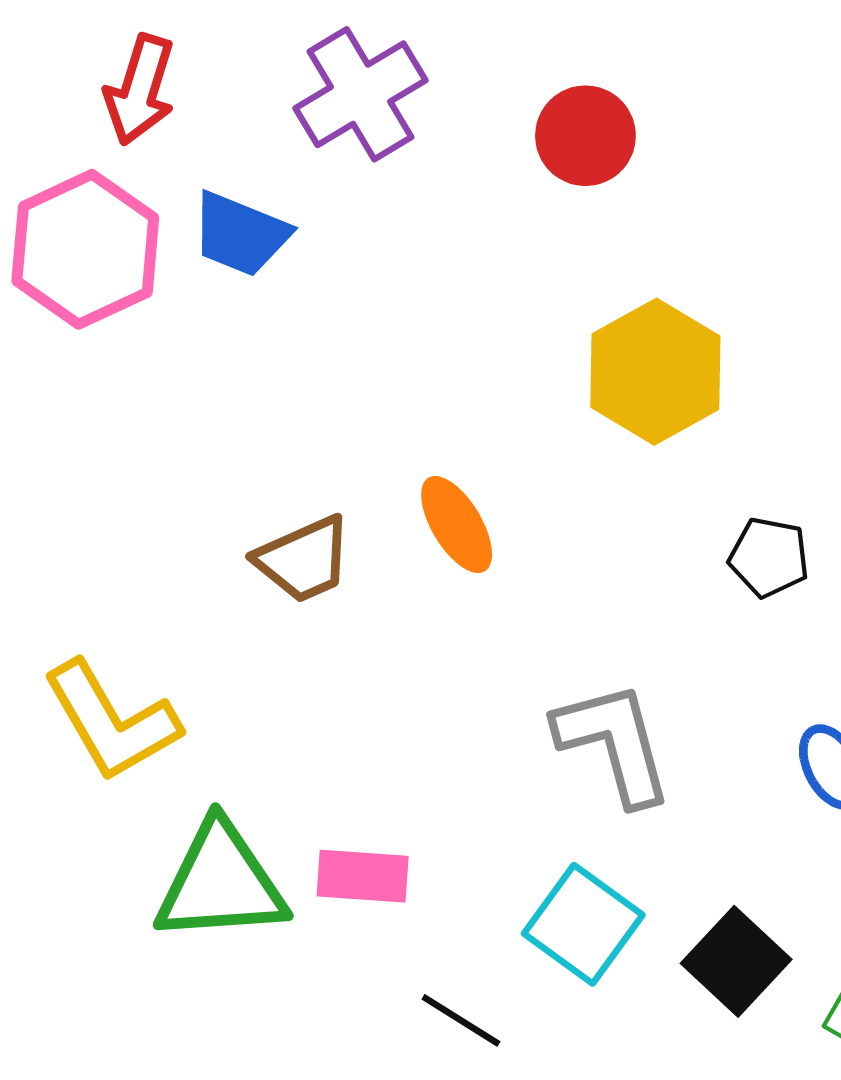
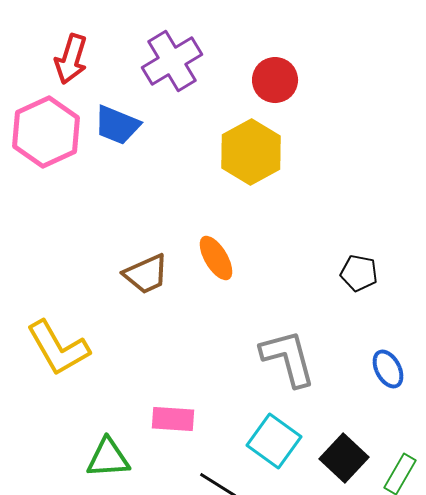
yellow hexagon: (655, 372) -> (251, 152), moved
green triangle: (221, 883) -> (108, 458), moved, size x0.7

